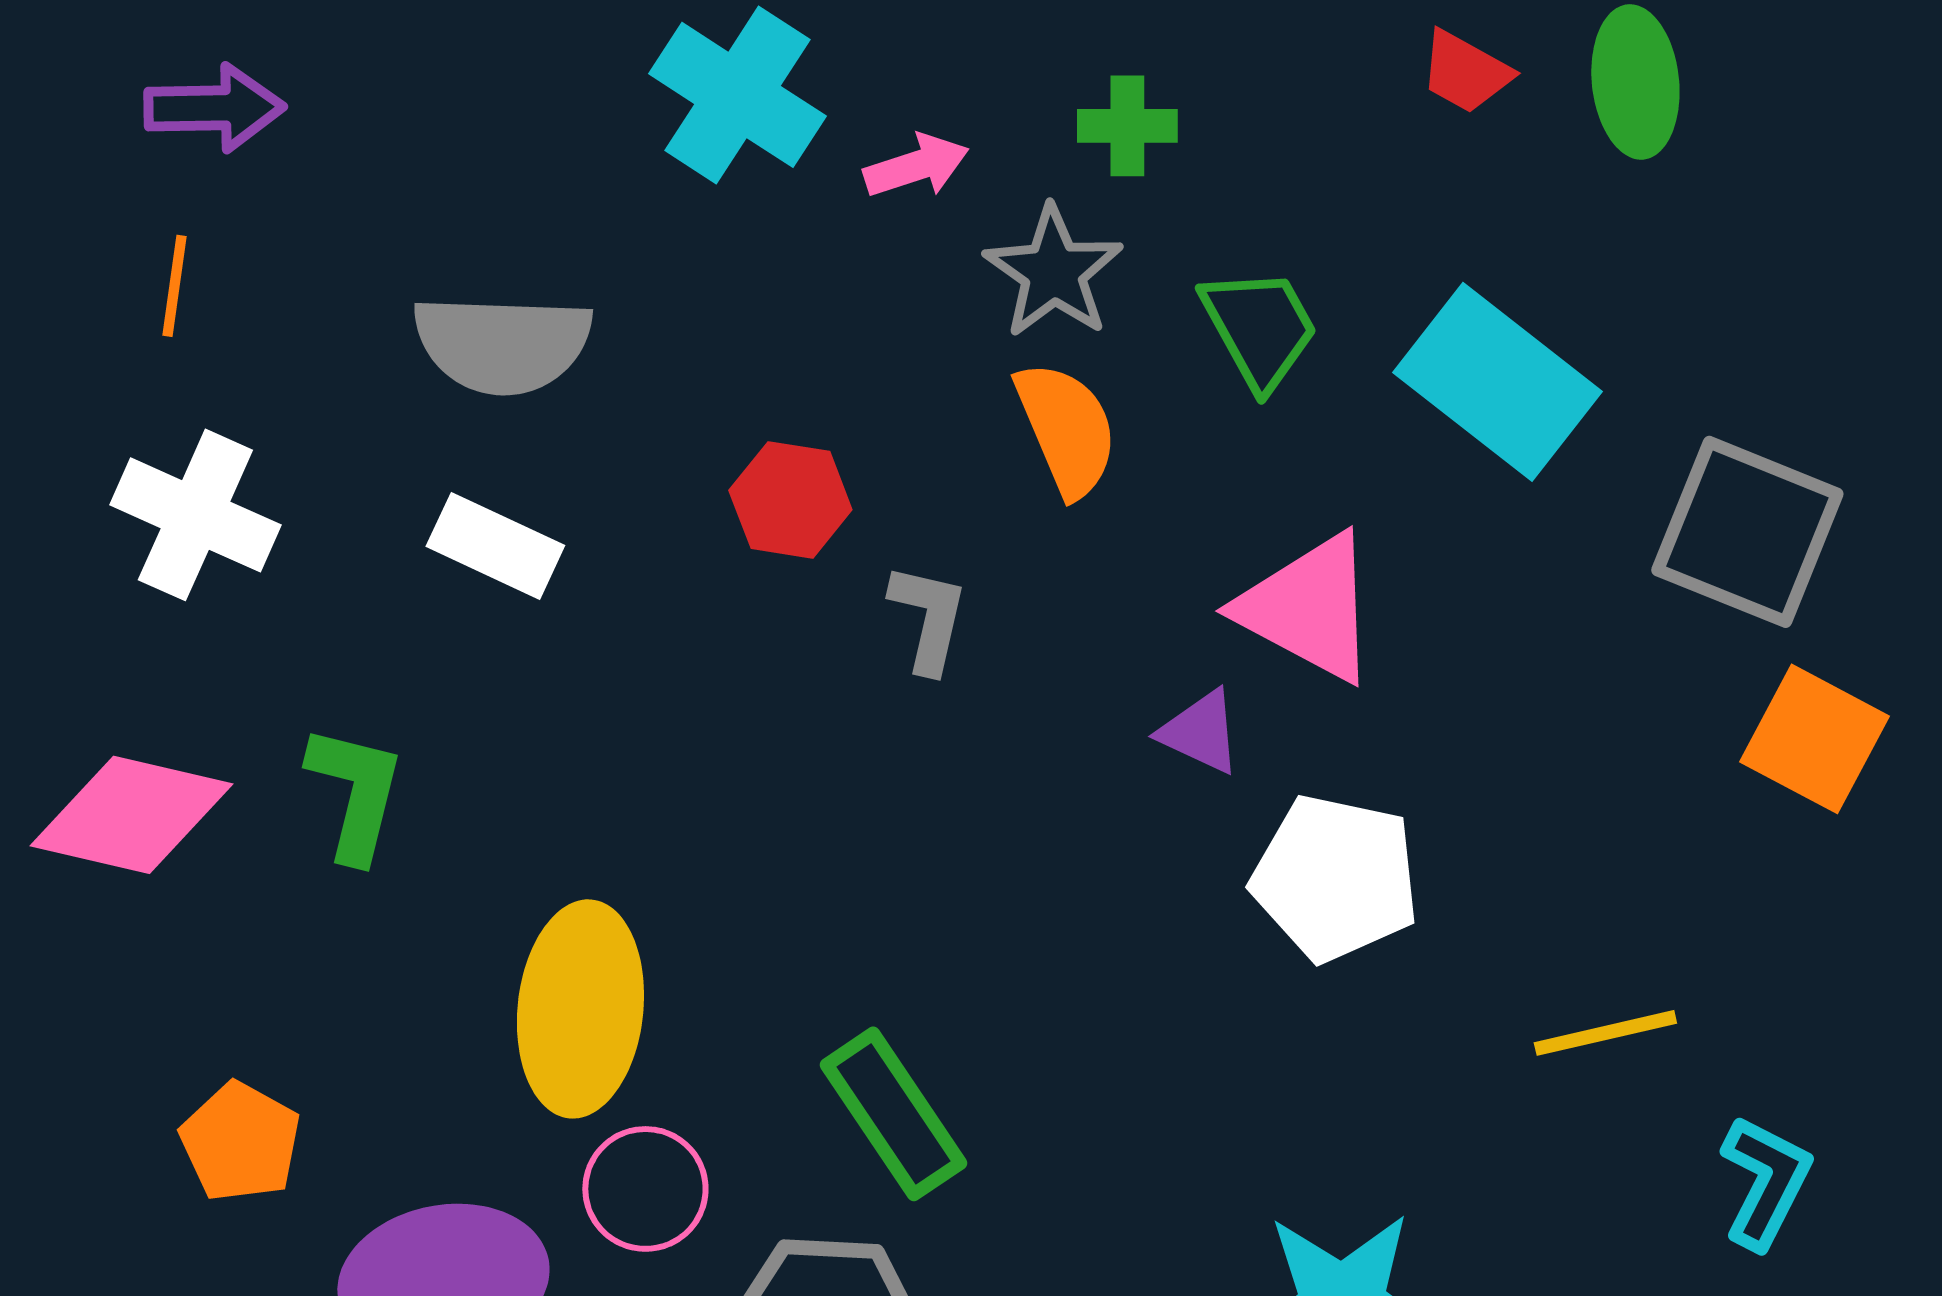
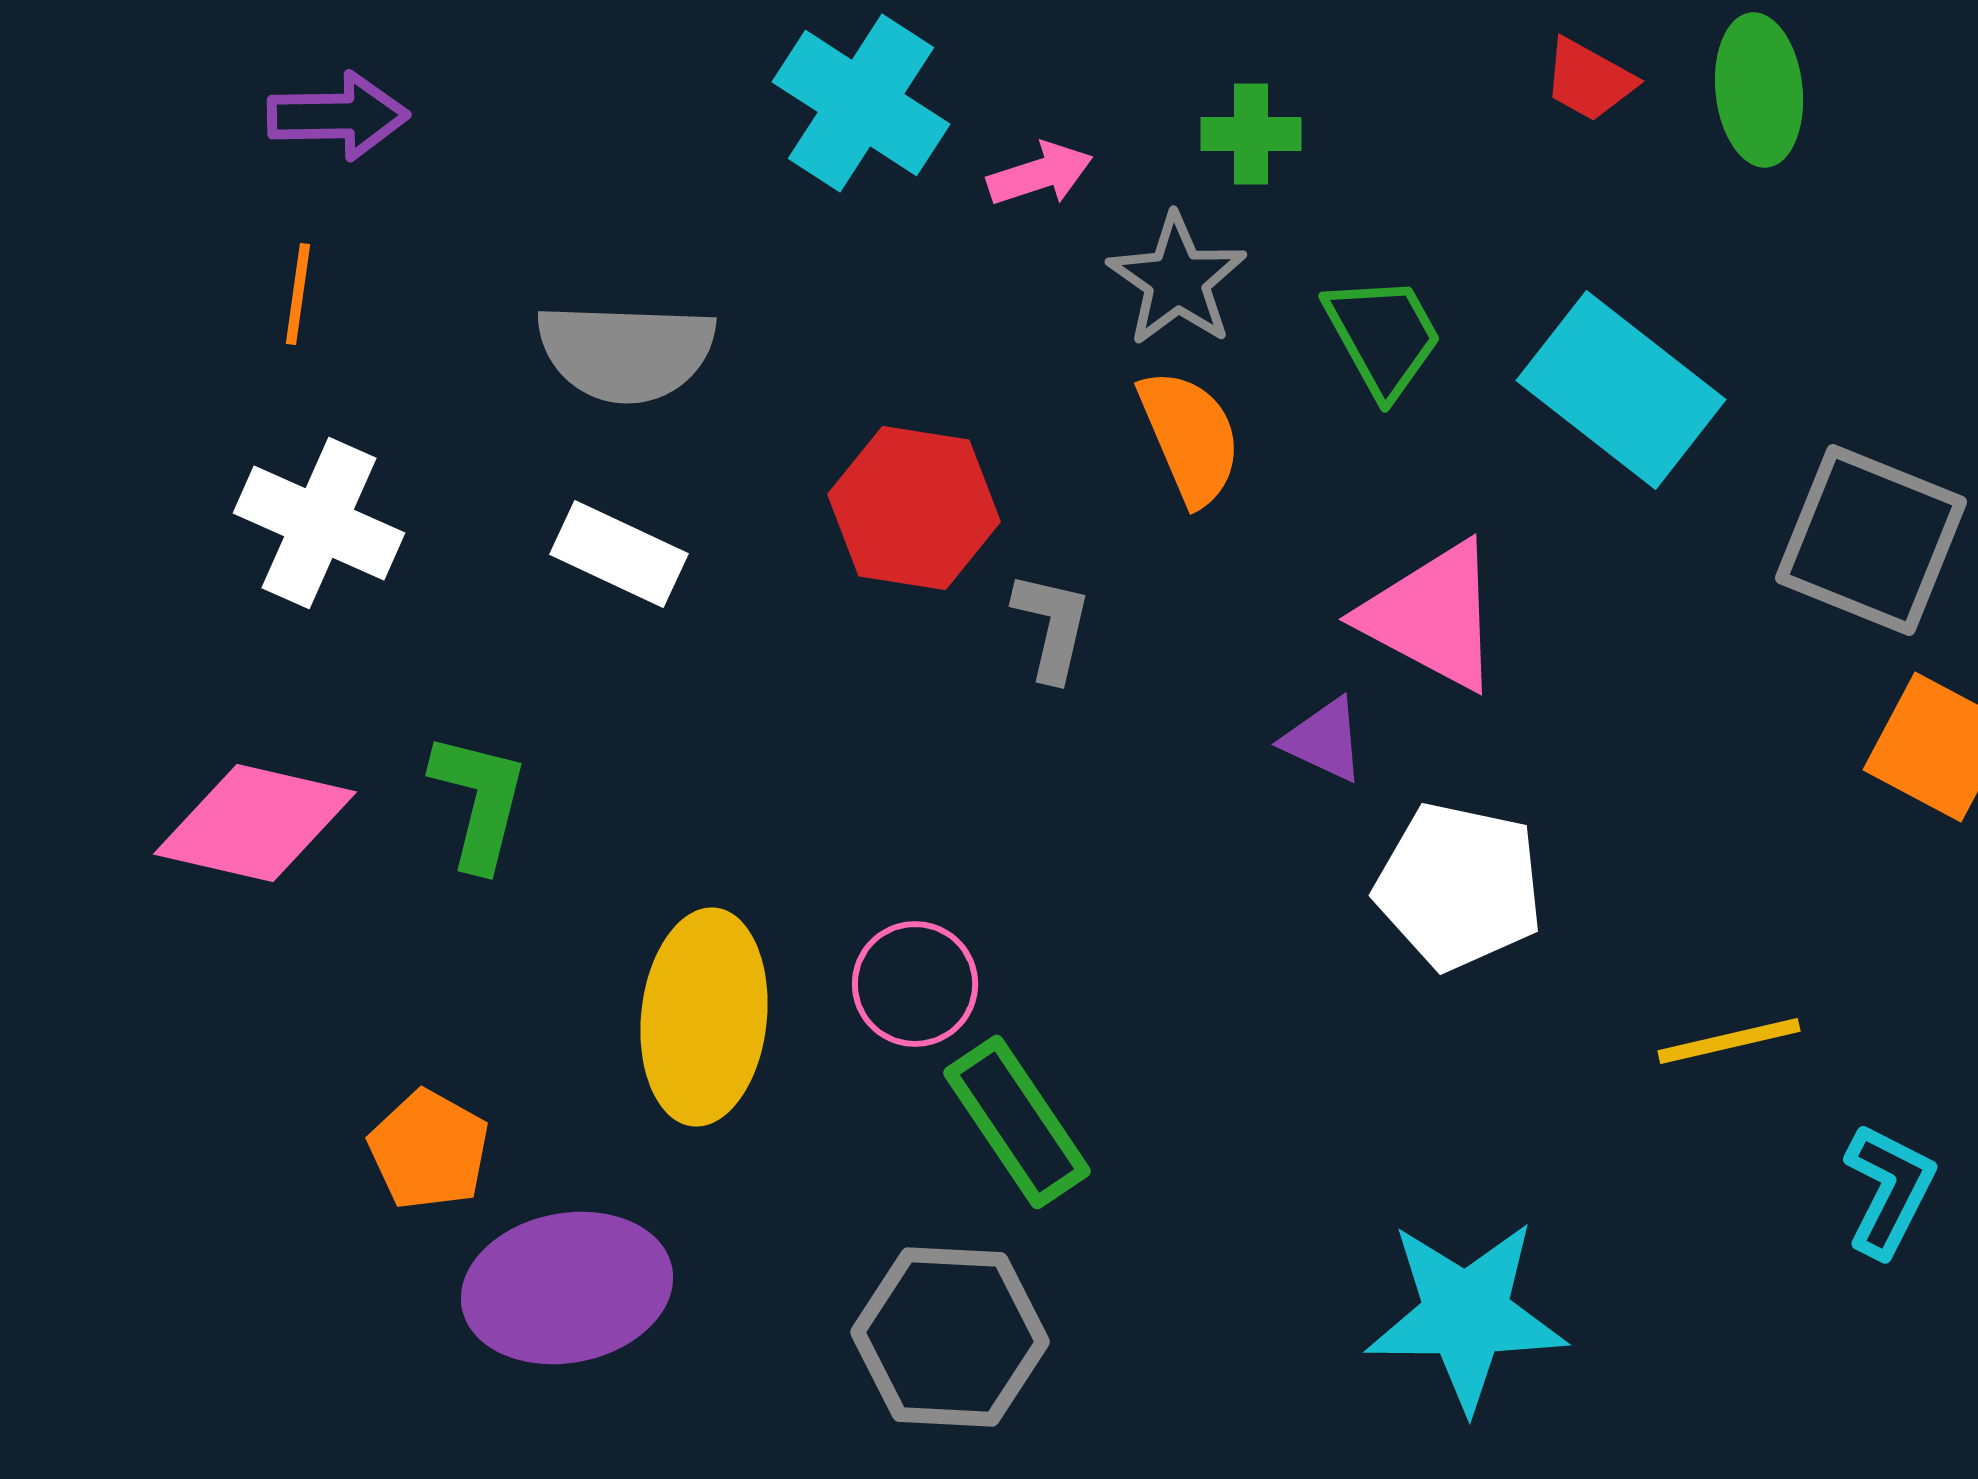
red hexagon: (790, 500) -> (914, 508), size x1.4
orange pentagon: (240, 1142) -> (429, 1150), moved
pink circle: (645, 1189) -> (915, 984), moved

